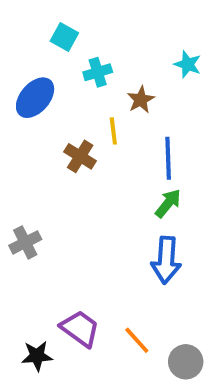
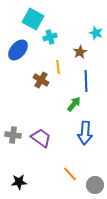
cyan square: (64, 37) -> (33, 19), size x1.5
brown star: (141, 100) -> (80, 52), moved
green arrow: (168, 203) -> (74, 104), moved
gray cross: (25, 242) -> (13, 135), moved, turned 35
purple trapezoid: (80, 329) -> (41, 138), moved

